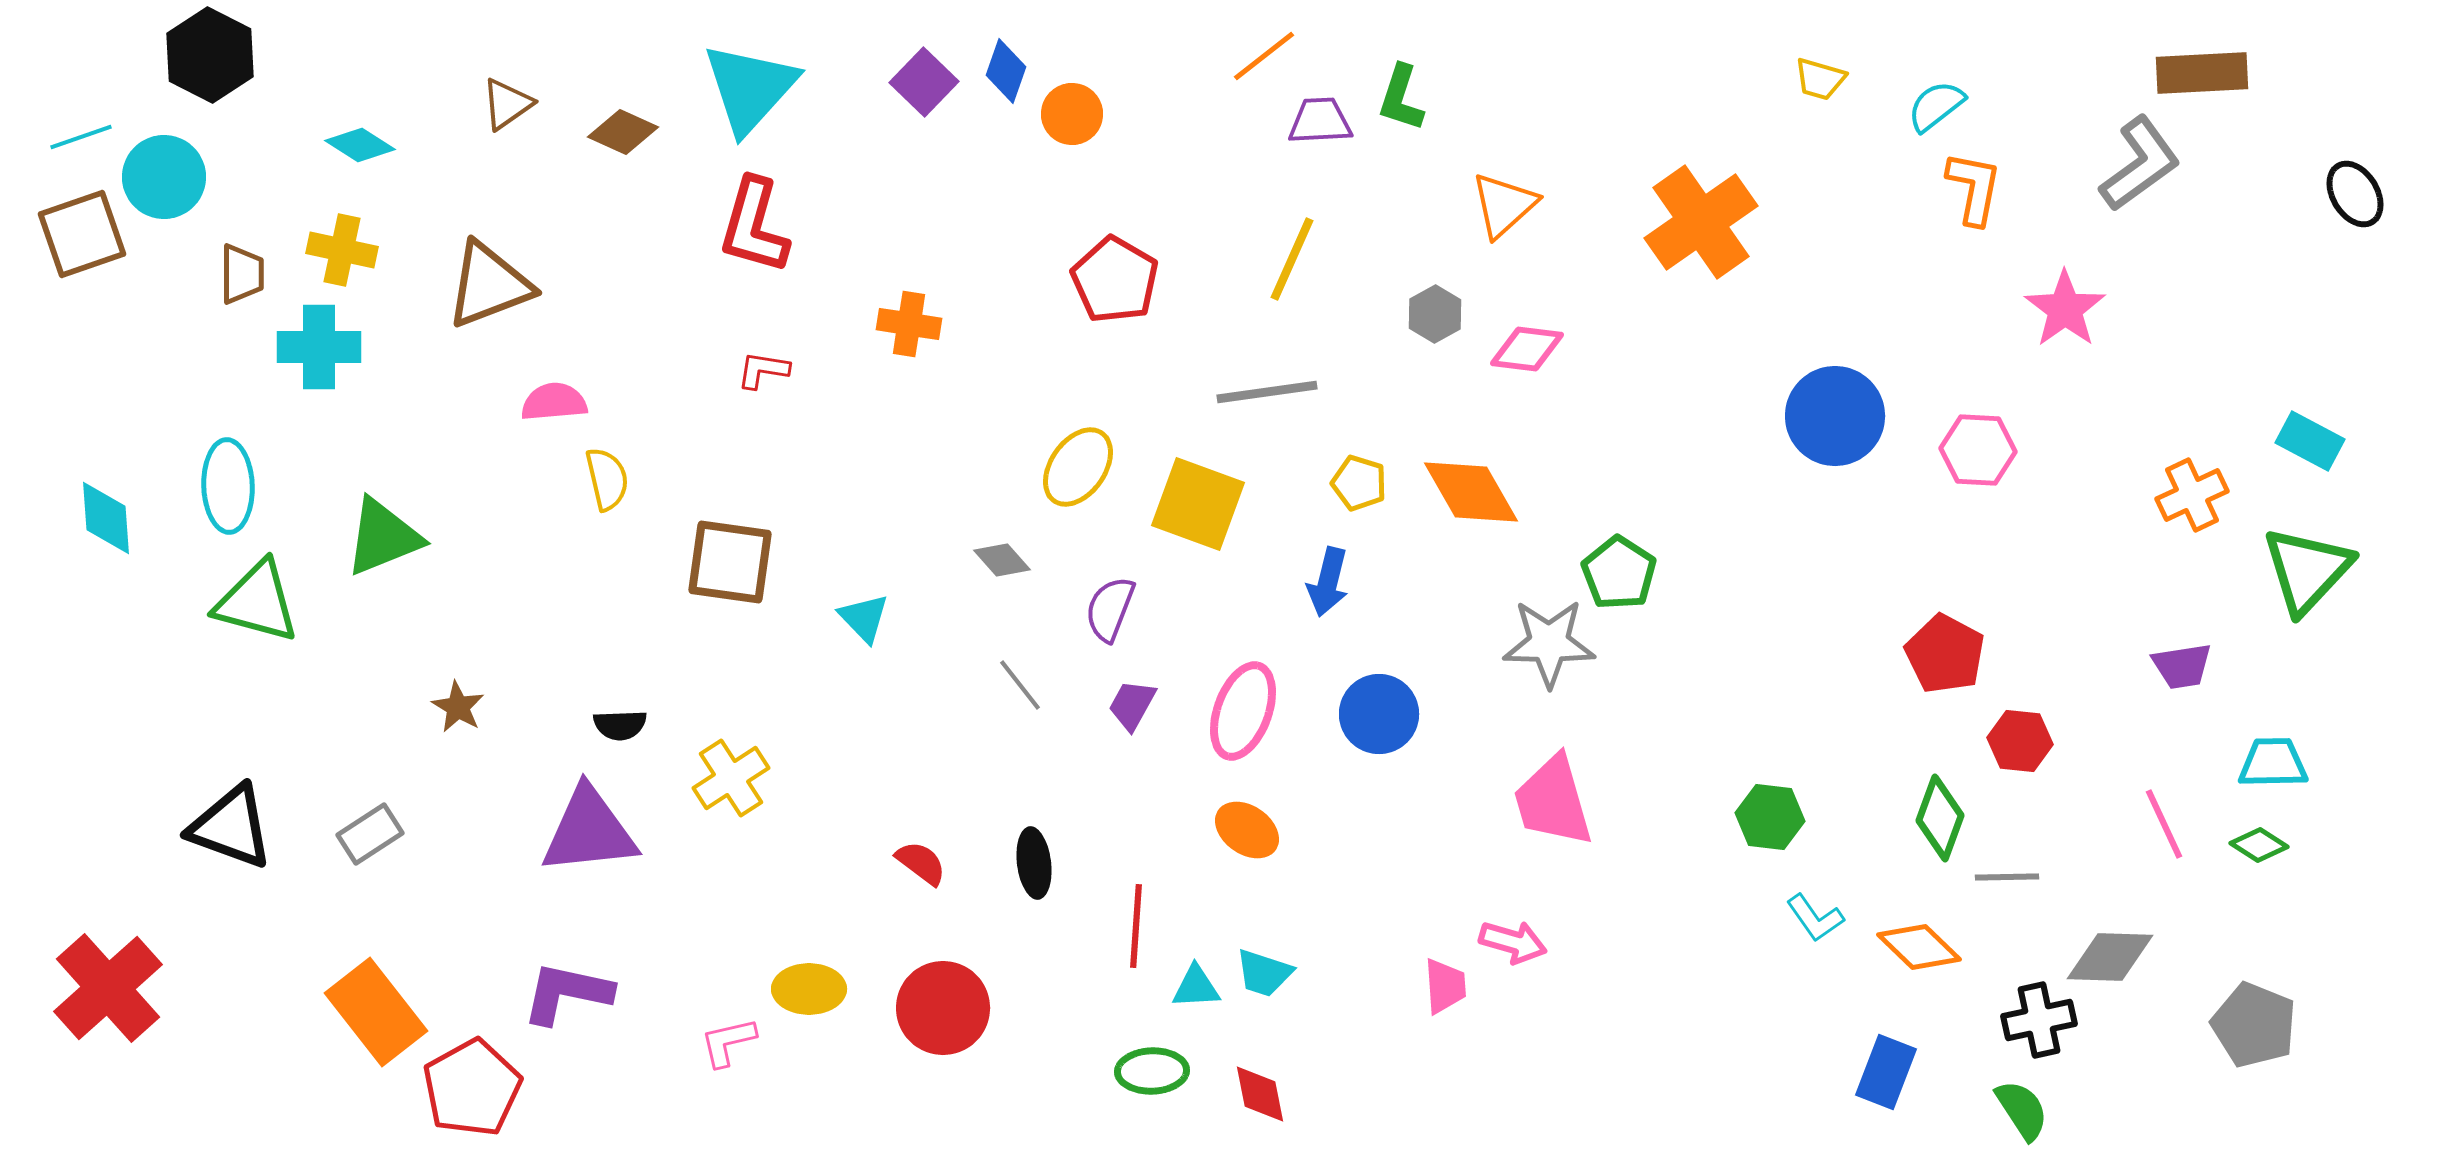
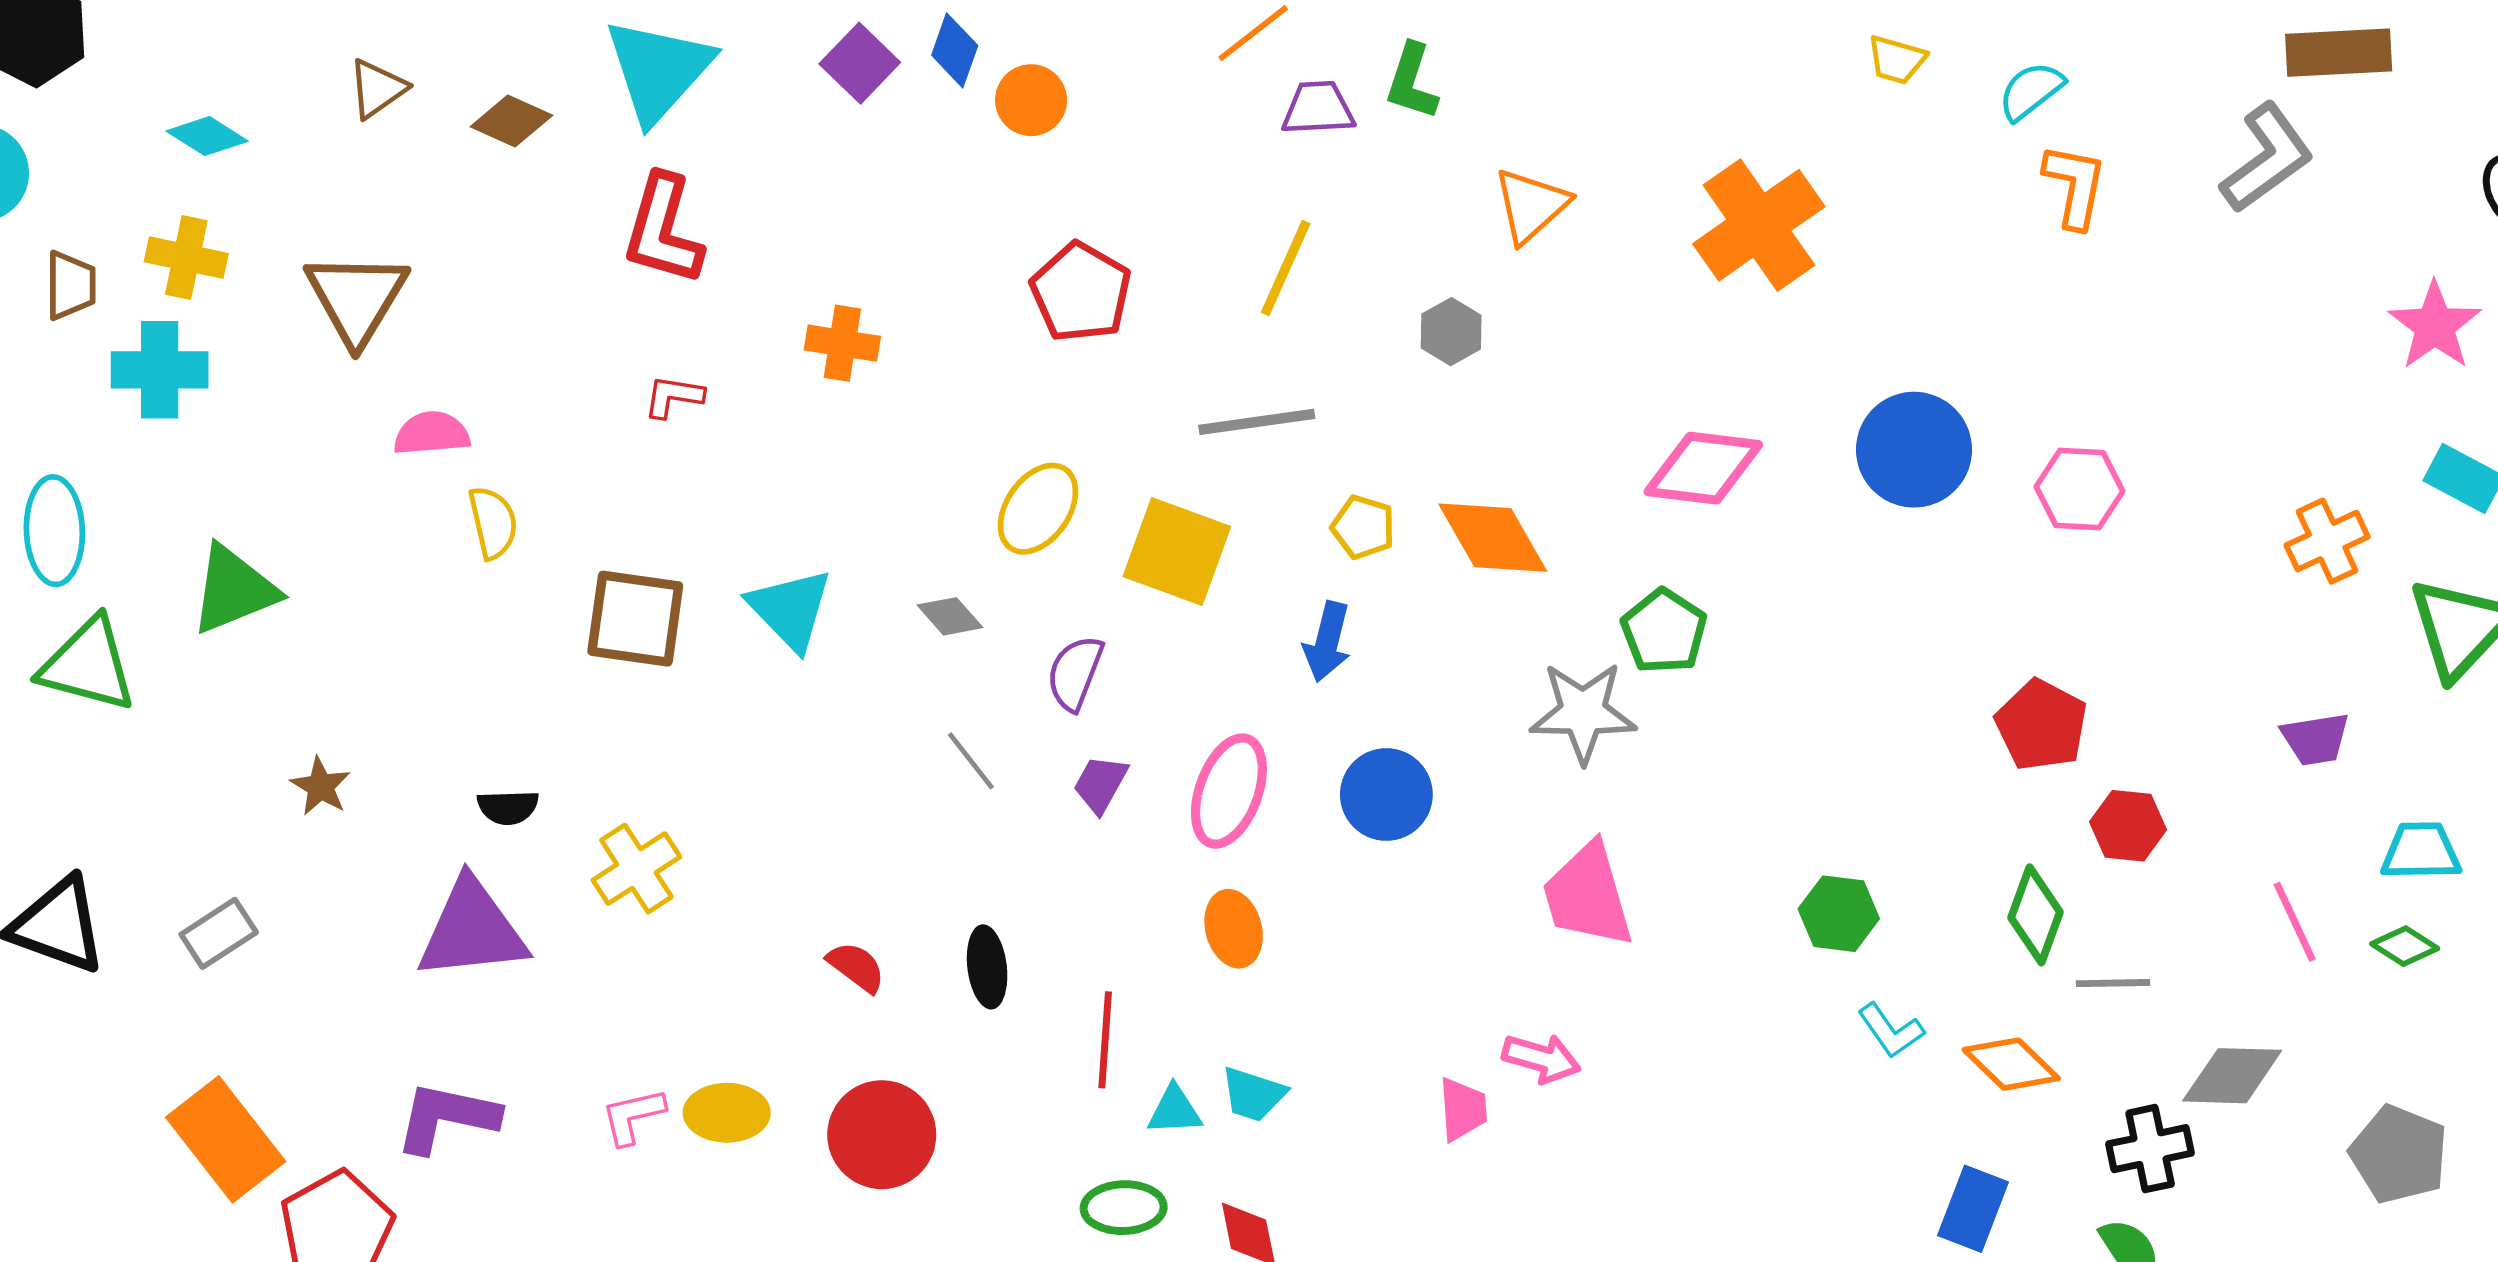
brown triangle: (489, 285) -> (356, 298), turned -38
pink star: (2065, 309) -> (2435, 326), moved
pink diamond: (1527, 349) -> (1703, 468), moved, size x1.4
cyan triangle: (864, 618) -> (790, 609), moved, size x1.5
orange ellipse: (1247, 830) -> (1234, 929), turned 40
pink L-shape: (728, 1042) -> (633, 1116), moved

